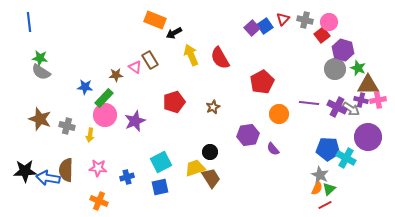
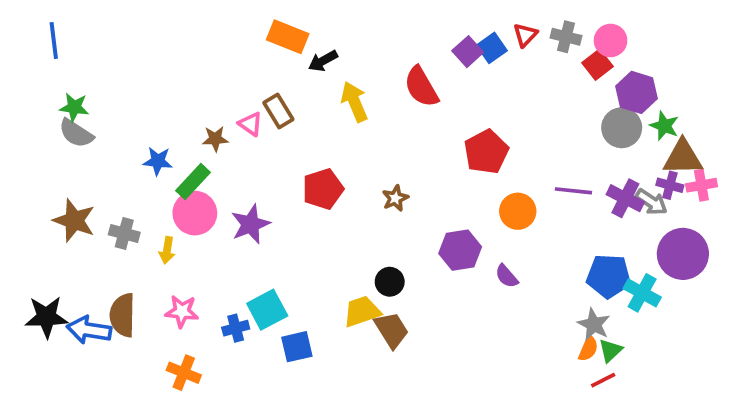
red semicircle: (220, 58) -> (421, 87), moved
cyan square: (161, 162) -> (267, 310), moved

